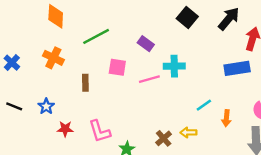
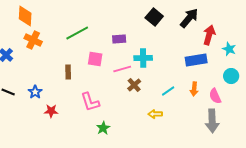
orange diamond: (56, 16) -> (25, 16), moved
purple rectangle: (146, 44) -> (119, 39), turned -40
orange cross: (53, 58) -> (33, 40), moved
orange arrow: (226, 118) -> (194, 89), moved
pink L-shape: (100, 131) -> (90, 102), moved
brown cross: (164, 138) -> (134, 85), moved

